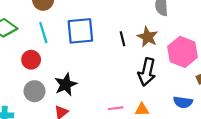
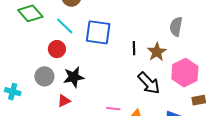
cyan line: (43, 33) -> (65, 26), turned -42
red circle: (31, 60) -> (57, 49), moved
black arrow: (147, 72) -> (149, 83), turned -70

